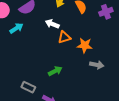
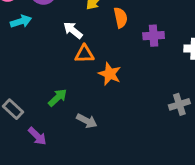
gray arrow: (97, 65) -> (87, 121), moved
green arrow: (55, 71) -> (58, 98), turned -32

